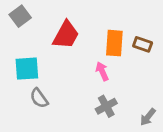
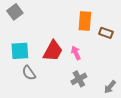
red trapezoid: (66, 35) -> (53, 51), moved
orange rectangle: (114, 43) -> (85, 21), moved

